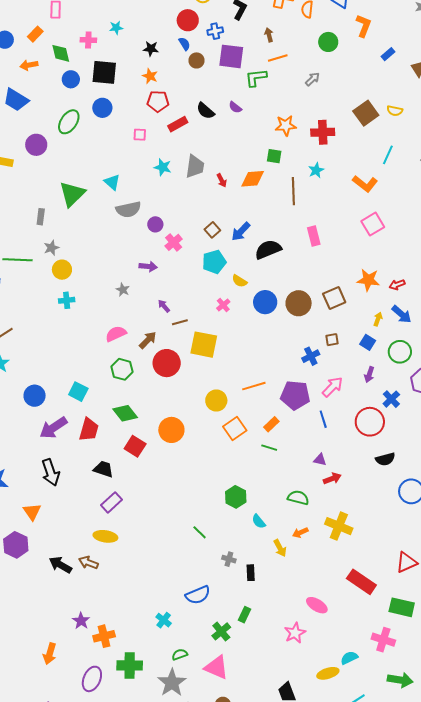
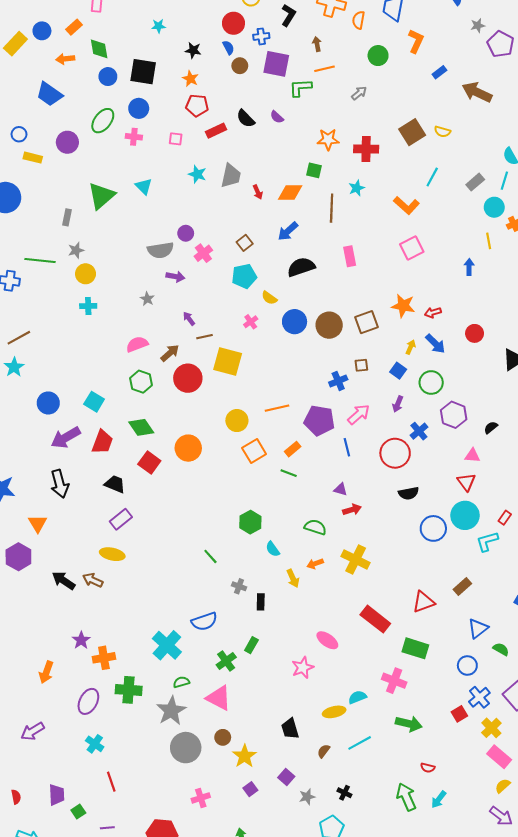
pink cross: (88, 40) -> (134, 137), moved
gray semicircle: (128, 209) -> (160, 250), moved
blue arrow: (241, 231) -> (288, 231), moved
cyan cross: (164, 620) -> (167, 645), size x1.8

